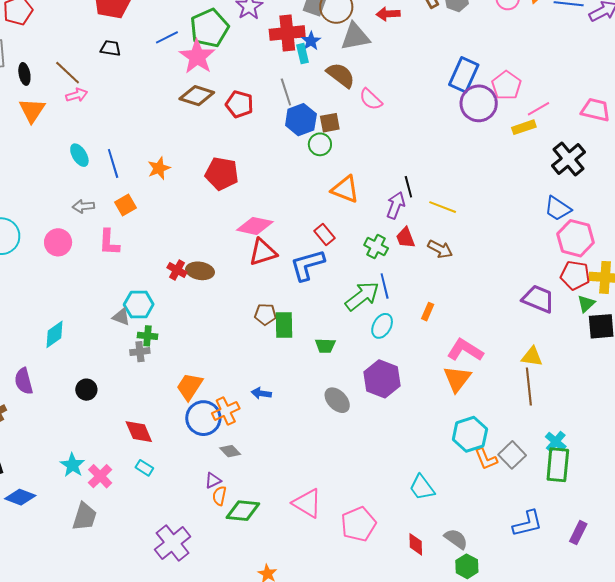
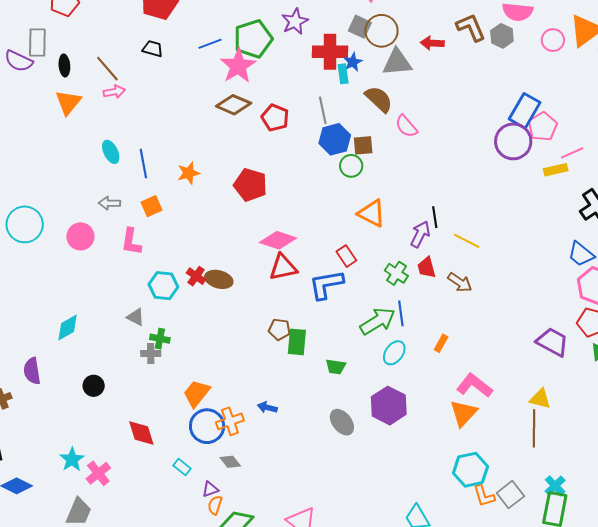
blue rectangle: (464, 75) -> (525, 111), moved
cyan hexagon: (139, 305) -> (163, 286), moved
cyan rectangle: (144, 468) -> (182, 467), moved

